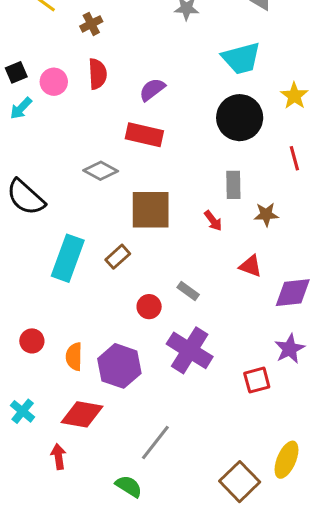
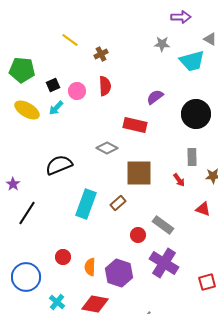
cyan trapezoid: (241, 58) -> (192, 61), moved
purple semicircle: (152, 90) -> (155, 97), moved
black semicircle: (26, 197) -> (59, 165), turned 116
gray rectangle: (188, 291) -> (163, 225), size x1.5

